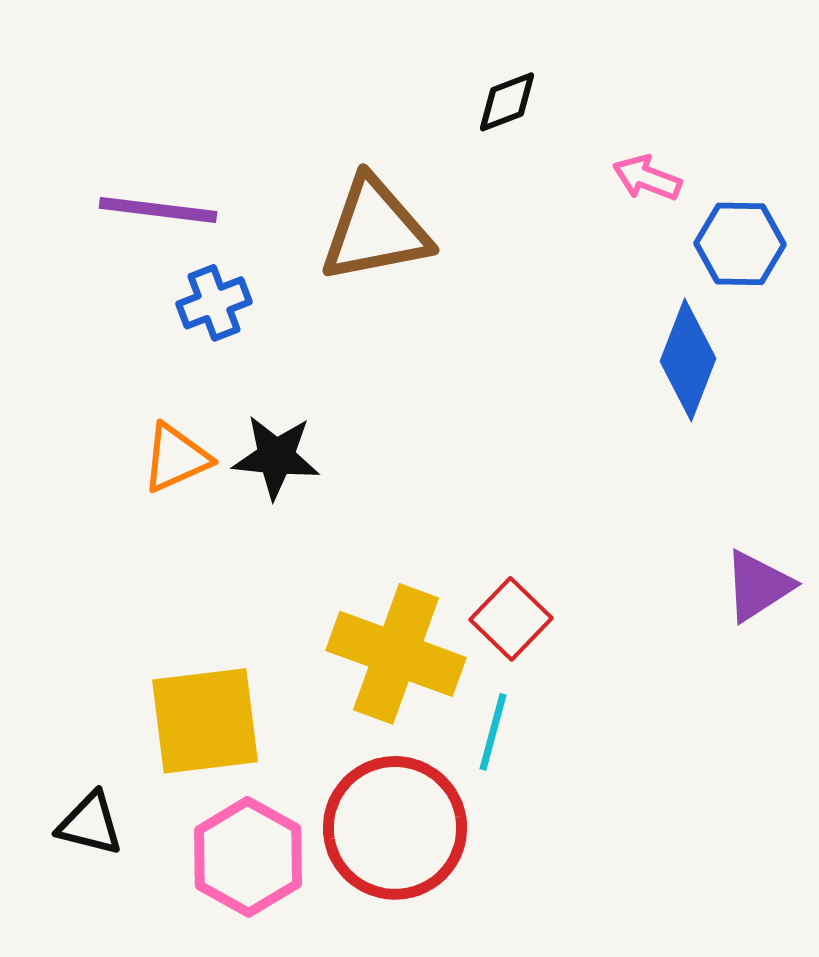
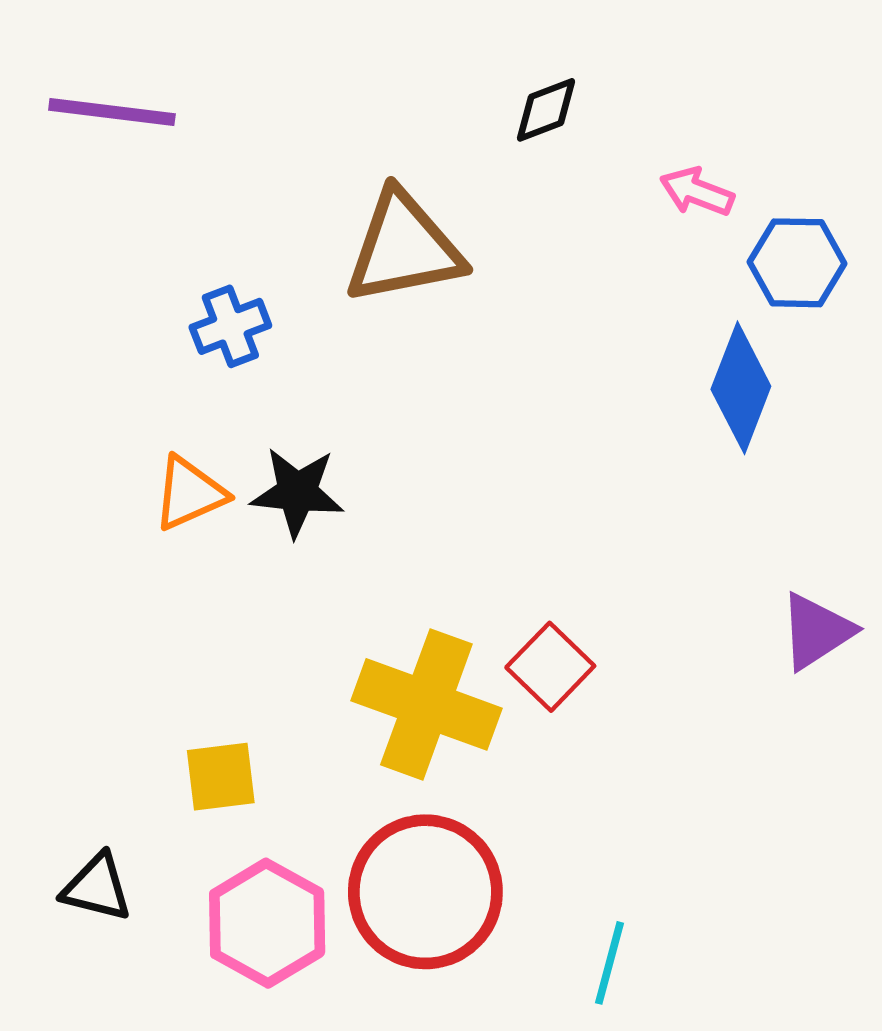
purple line: (158, 210) -> (112, 112), moved
yellow square: (205, 721) -> (221, 777), size x0.6
cyan line: (493, 732) -> (610, 963), moved

